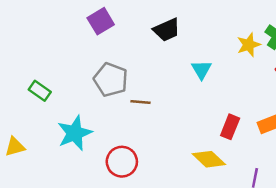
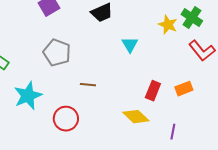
yellow star: (249, 45) -> (168, 25), turned -30
brown line: (141, 102) -> (88, 85), moved

